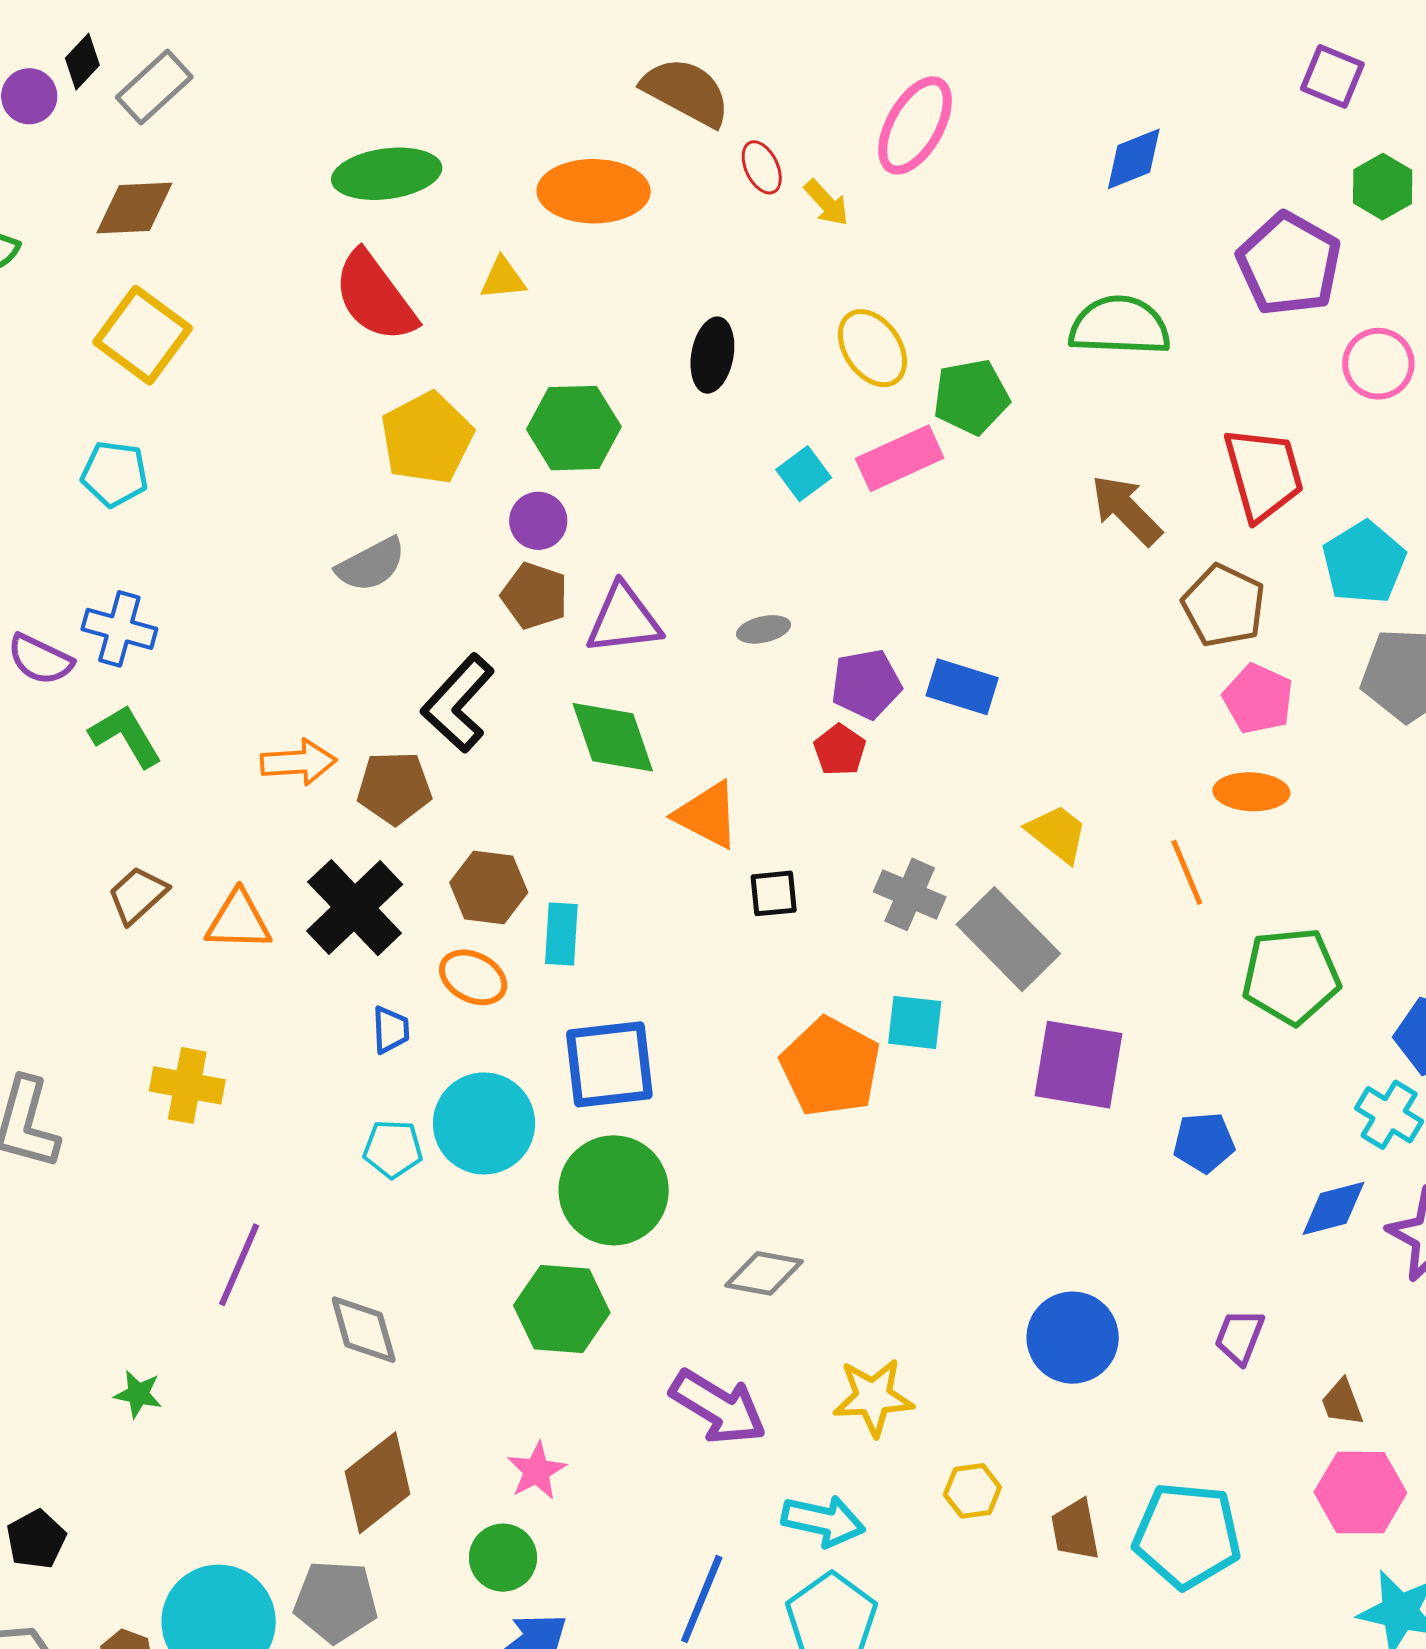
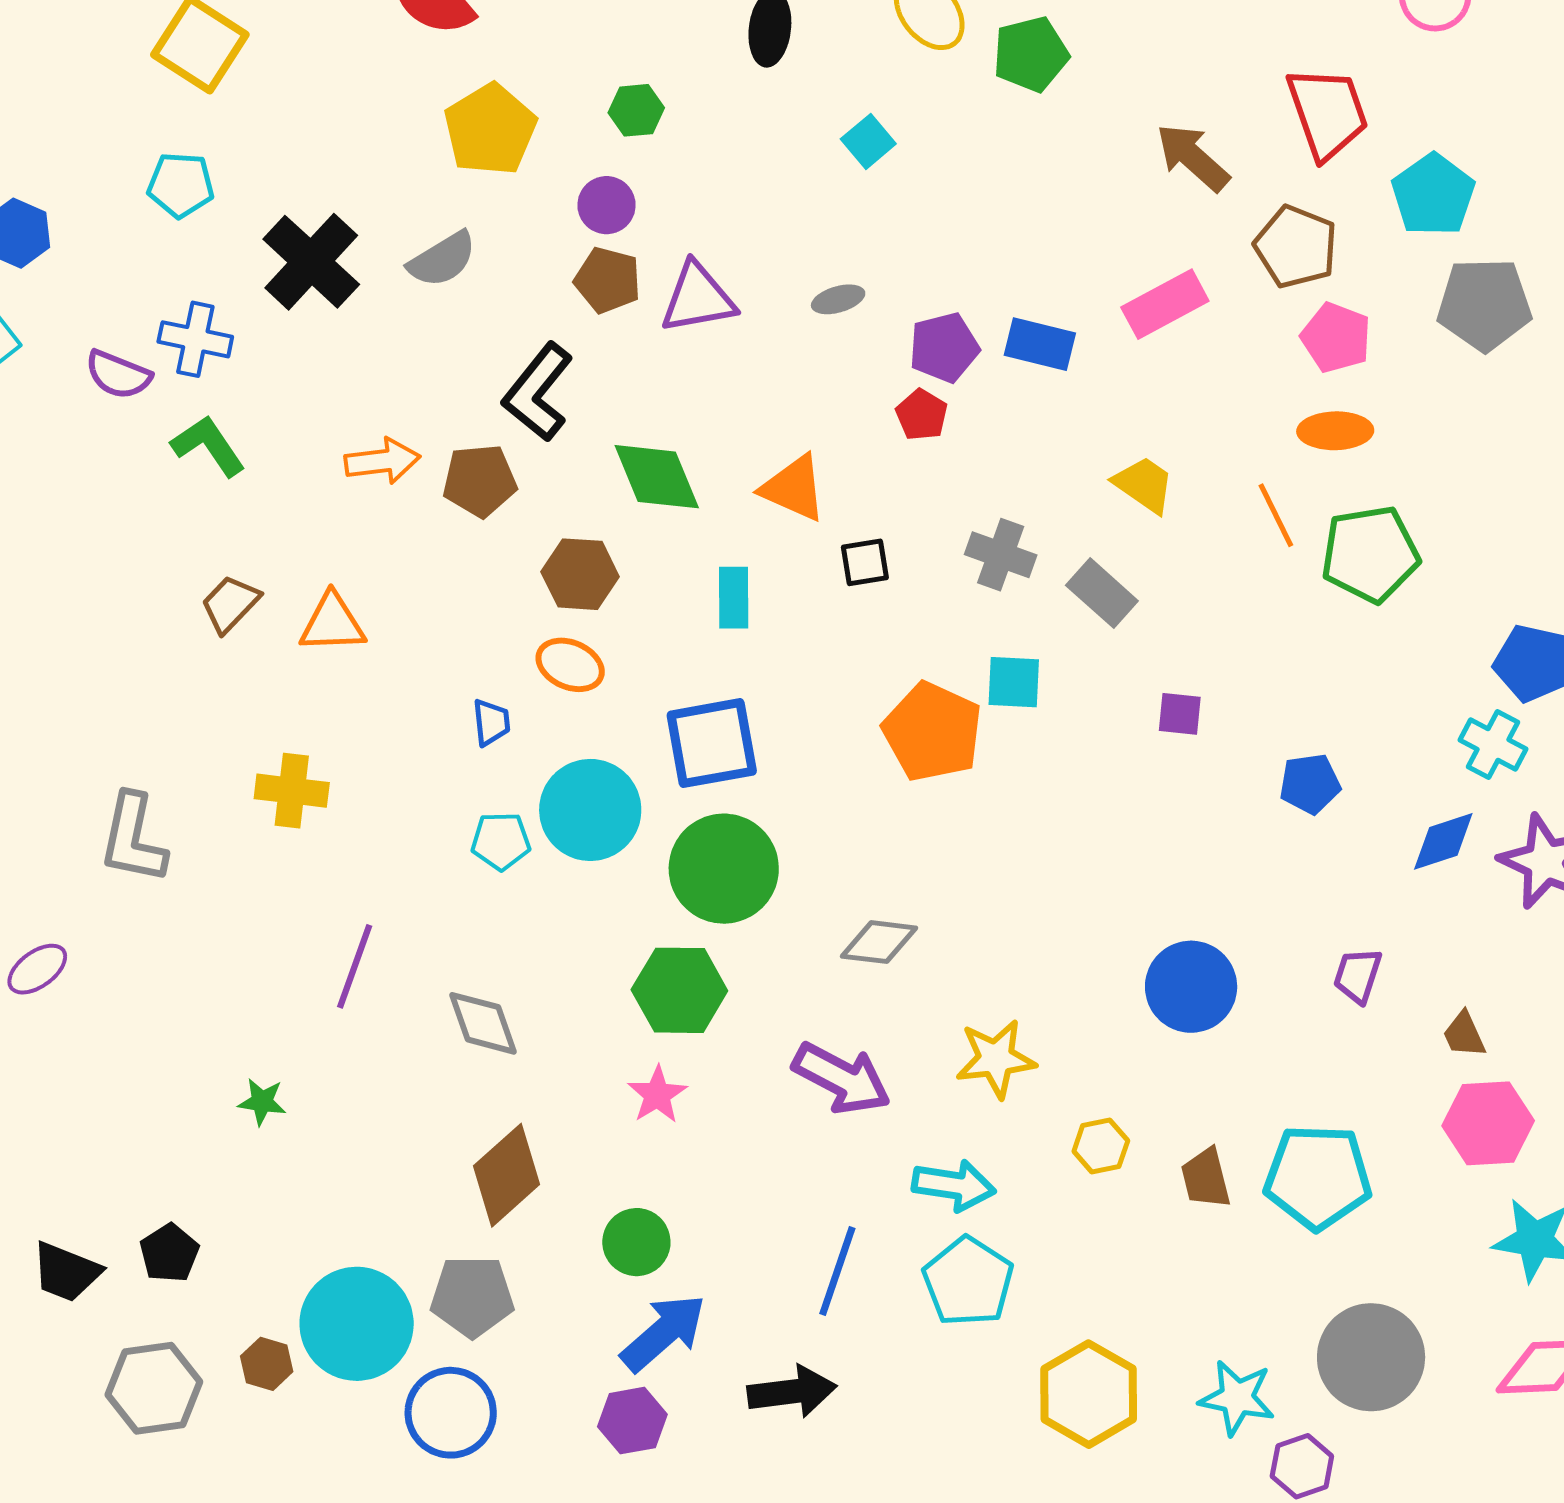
green hexagon: (574, 428) -> (636, 110), size x0.6
pink rectangle: (900, 458) -> (1165, 304), moved
green diamond: (613, 737) -> (657, 477), moved
black cross: (355, 908) -> (311, 262), moved
cyan rectangle: (561, 934) -> (734, 598), moved
gray rectangle: (1008, 939) -> (1102, 593), size x0.7
green pentagon: (1291, 976) -> (1370, 554), moved
purple square: (1078, 1065) -> (1180, 714), size x0.5
pink star: (537, 1471) -> (657, 1095), moved

